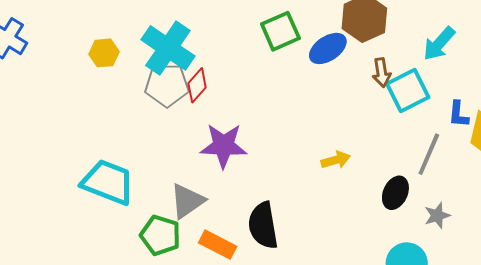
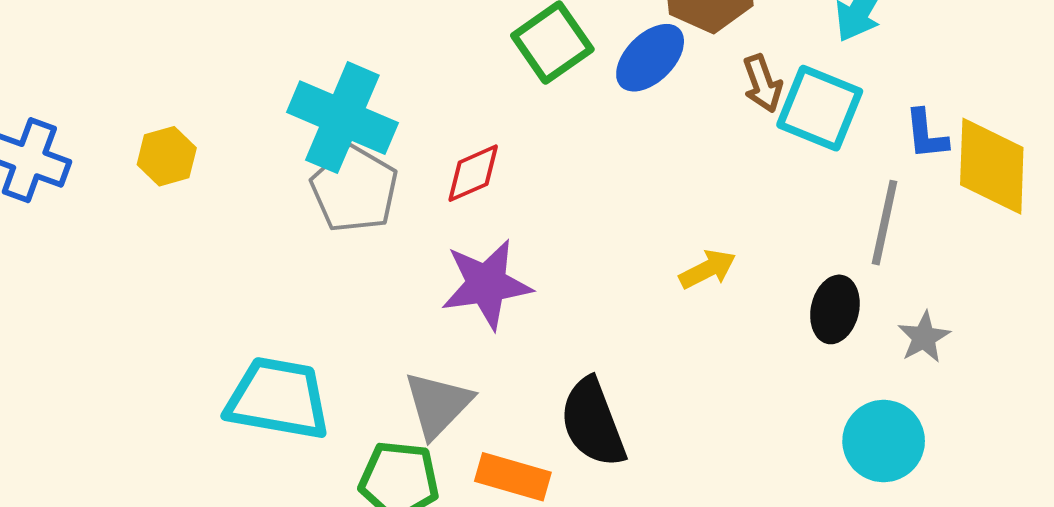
yellow hexagon: (104, 53) -> (167, 156), moved
gray pentagon: (167, 85) -> (354, 189), turned -30
red diamond: (197, 85) -> (473, 173), moved, turned 36
cyan square: (408, 91) -> (820, 108), turned -30

